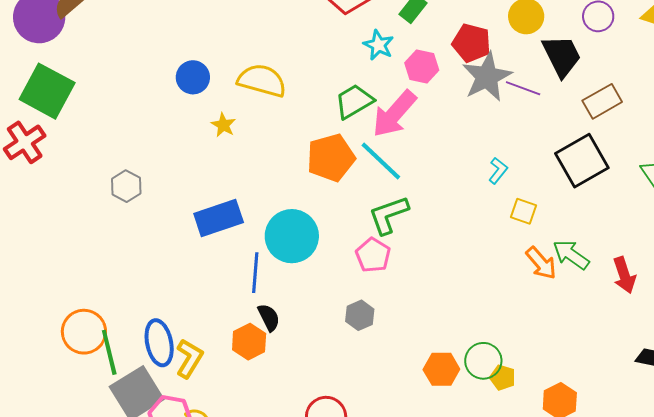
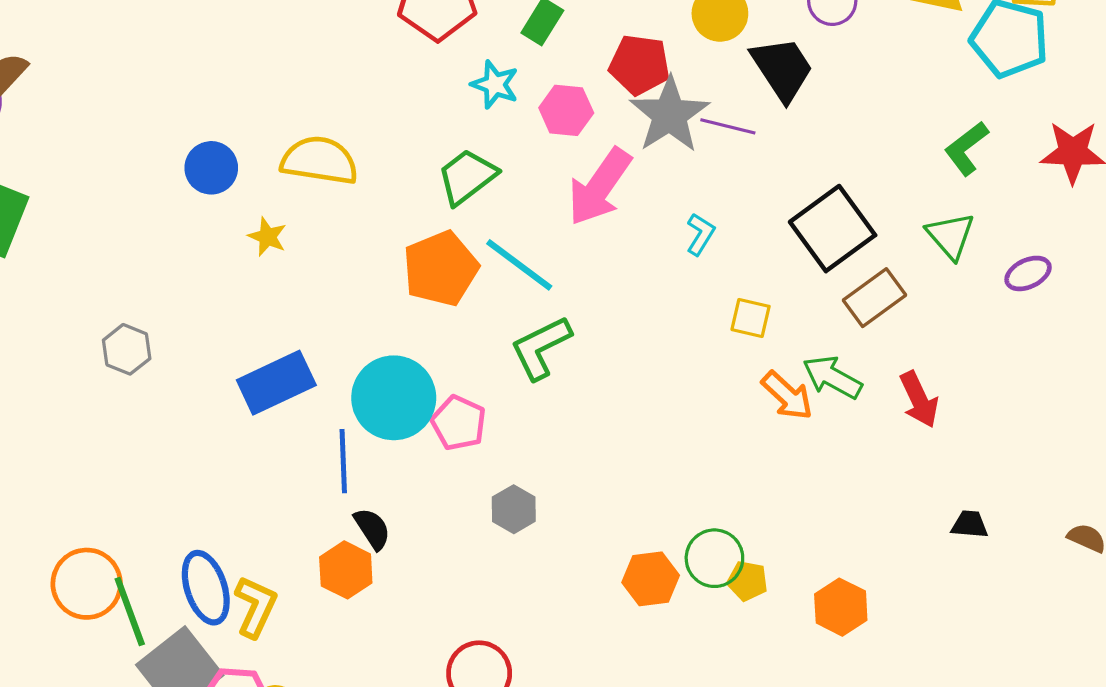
brown rectangle: (602, 101) -> (874, 298), moved
pink arrow: (394, 114) -> (600, 187), moved
cyan L-shape: (498, 171) -> (700, 234), moved
pink pentagon: (373, 255) -> (459, 423), moved

